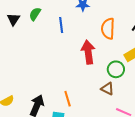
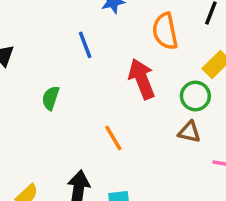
green semicircle: (35, 14) -> (51, 98), moved
orange line: (68, 99) -> (113, 138), moved

